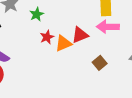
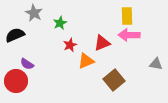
orange triangle: (63, 43) -> (86, 61), moved
brown square: (100, 63) -> (114, 80), moved, size x1.5

